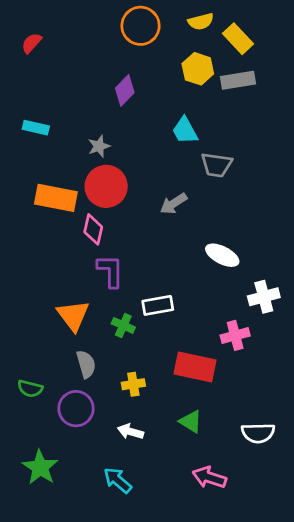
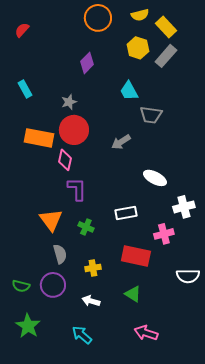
gray rectangle: (238, 80) -> (166, 56), turned -40
cyan rectangle: (36, 128) -> (25, 89), turned 48
white rectangle: (158, 305) -> (126, 213), moved
green semicircle: (30, 389) -> (21, 286), moved
white semicircle: (258, 433) -> (188, 276), moved

